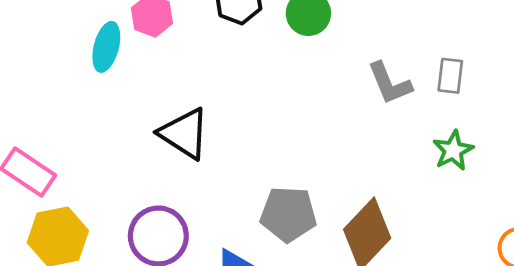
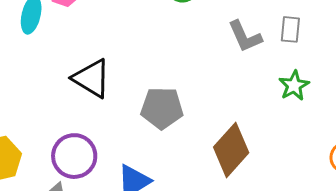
gray pentagon: (288, 214) -> (162, 108), moved

